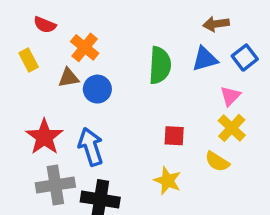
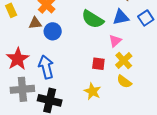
green semicircle: (160, 65) -> (93, 19), turned 115
pink triangle: (230, 96) -> (115, 41), moved
yellow cross: (232, 128) -> (124, 61), moved

